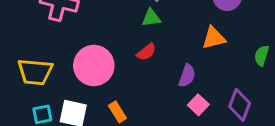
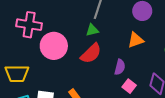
red semicircle: (146, 52) -> (91, 53), size x1.6
pink circle: (94, 65) -> (54, 46), moved

